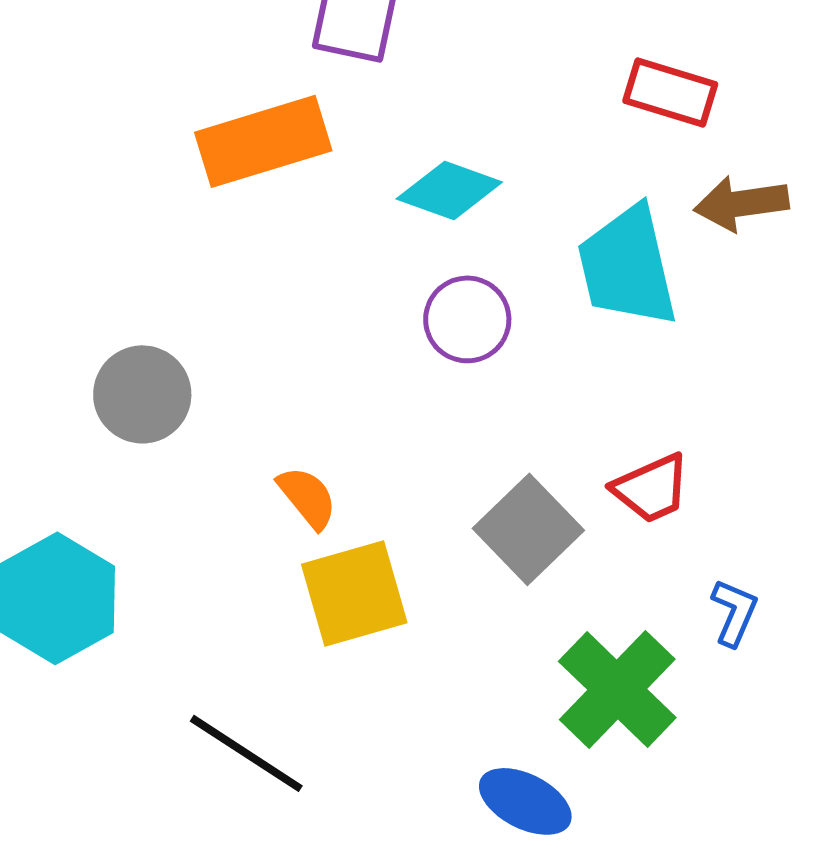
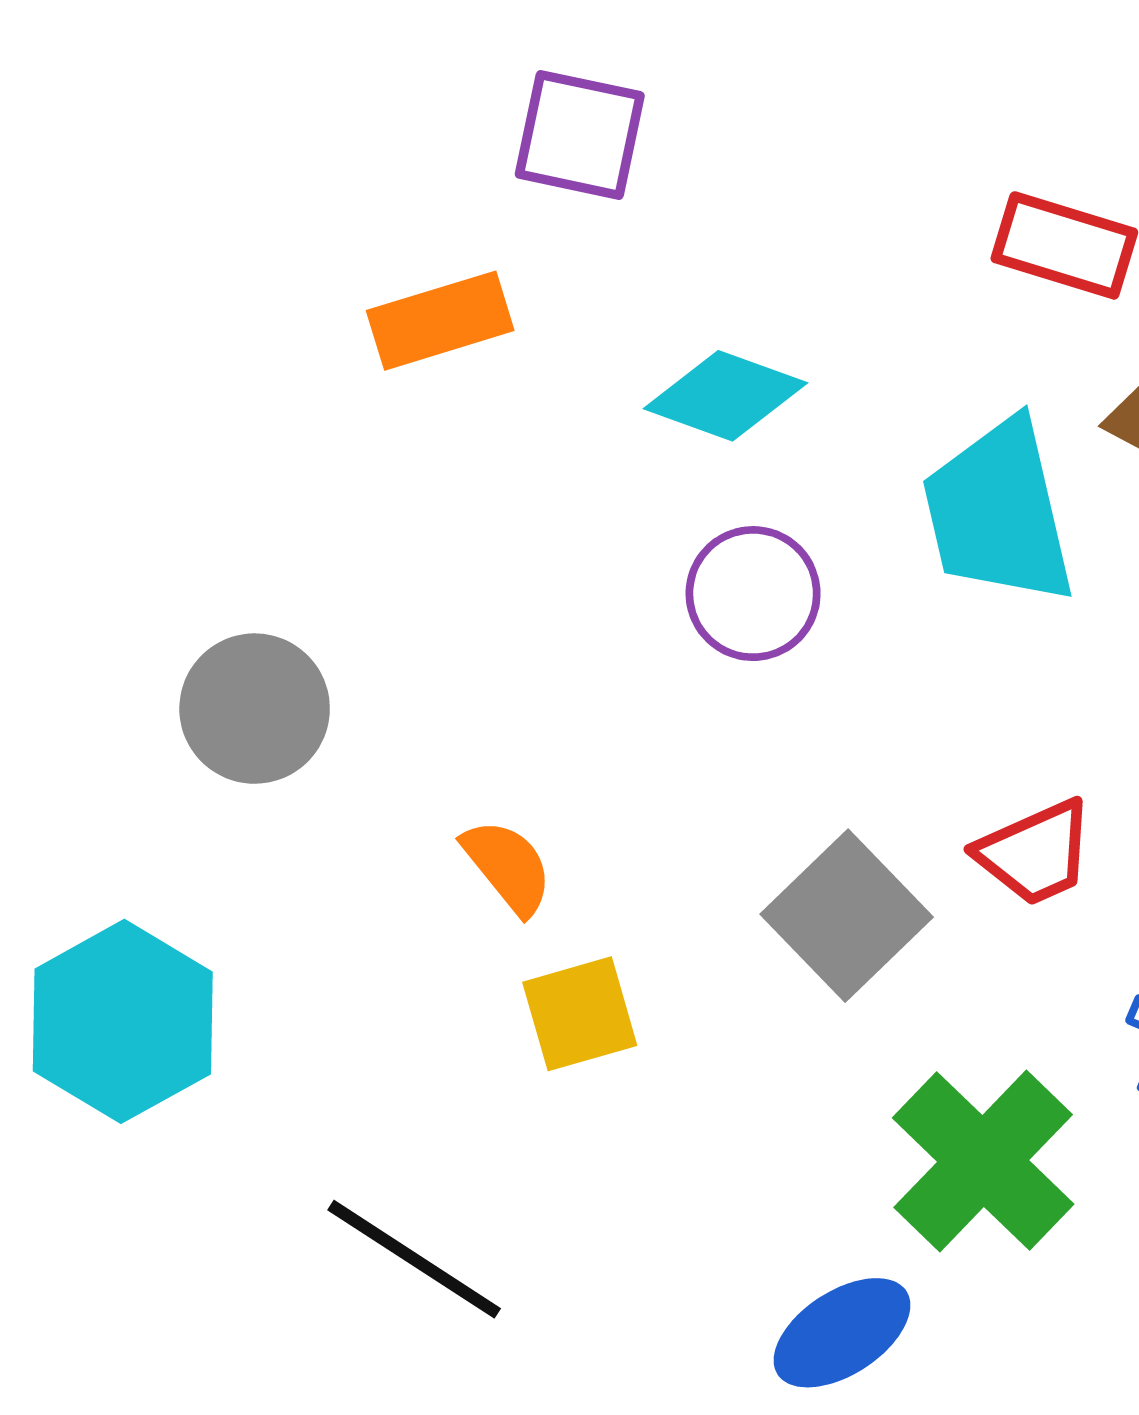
orange rectangle: (263, 141) -> (440, 321), size x0.7
yellow square: (354, 593) -> (580, 1014), size x0.7
blue ellipse: (525, 801) -> (842, 1333), turned -60

